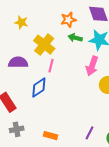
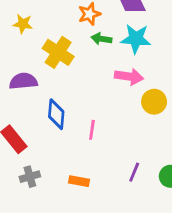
pink line: (51, 66) -> (92, 130), moved
pink arrow: (92, 66) -> (129, 77), turned -96
blue diamond: (39, 88) -> (56, 114), turned -45

